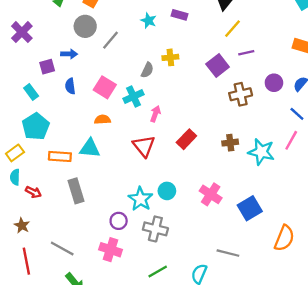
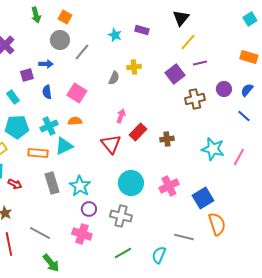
cyan cross: (134, 97) -> (49, 126), moved
cyan pentagon: (36, 126) -> (17, 127), turned 30
red rectangle: (186, 139) -> (138, 132), moved
pink line: (291, 140) -> (239, 157), moved
brown cross: (230, 143) -> (167, 139), moved
cyan triangle: (90, 148) -> (64, 146), turned -30
cyan circle: (167, 191) -> (131, 183), size x1.6
pink cross: (211, 194) -> (169, 186), turned 30
cyan star: (140, 199) -> (80, 186), moved
orange semicircle: (284, 238) -> (217, 224), moved, turned -40

